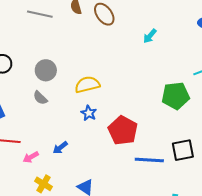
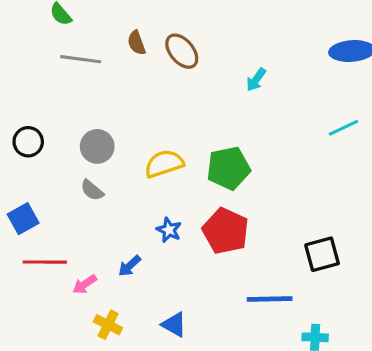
green pentagon: (176, 96) -> (228, 168), moved
blue star: (89, 113) -> (169, 230), moved
blue line: (149, 160) -> (270, 299), moved

